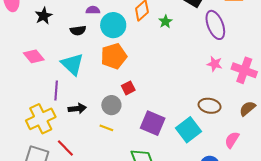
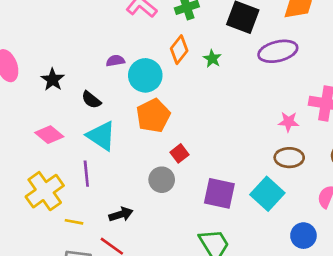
purple ellipse: (215, 25) -> (278, 51), turned -72
black semicircle: (78, 30) -> (91, 100), moved, turned 56
pink star: (215, 64) -> (288, 122), moved
black arrow: (77, 109) -> (121, 214), moved
yellow cross: (41, 119) -> (45, 191), moved
yellow line: (106, 128) -> (74, 222), moved

